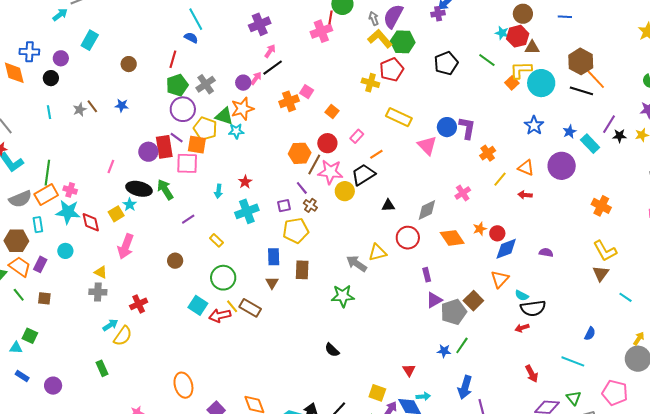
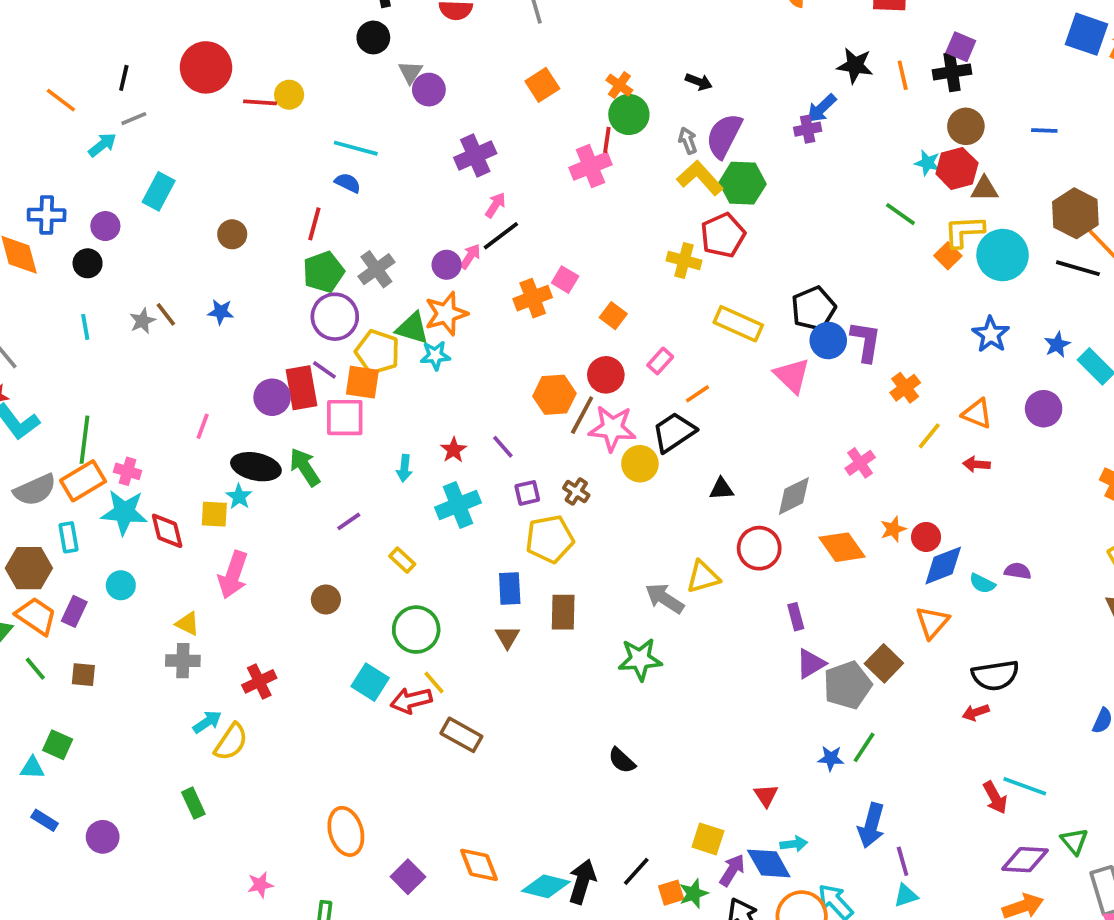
cyan line: (196, 19) -> (356, 148), turned -45
black pentagon: (446, 63) -> (813, 309), moved
purple circle: (562, 166) -> (1044, 409), size x0.7
purple line: (302, 188) -> (503, 447), moved
yellow square: (116, 214) -> (214, 514), turned 35
cyan semicircle: (522, 295) -> (982, 583), moved
brown rectangle: (250, 308) -> (461, 735), moved
cyan line: (573, 361) -> (1025, 786), moved

